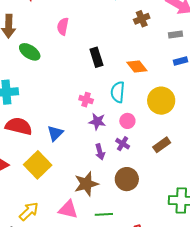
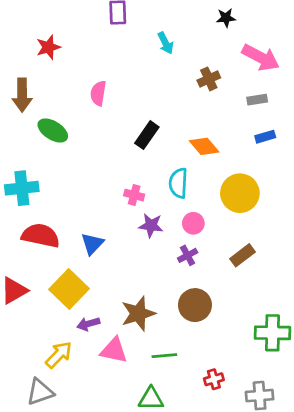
black rectangle: (96, 57) -> (147, 135), turned 54
purple cross: (123, 144) -> (188, 255), turned 32
purple arrow: (100, 152) -> (88, 324), moved, turned 91

